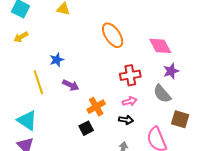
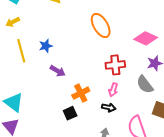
pink diamond: (160, 46) -> (146, 38), turned -40
yellow line: (38, 82) -> (21, 51), moved
pink arrow: (130, 101) -> (113, 90), turned 120

